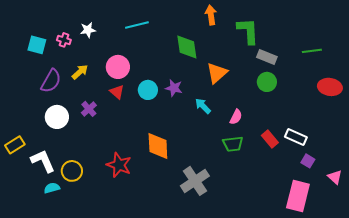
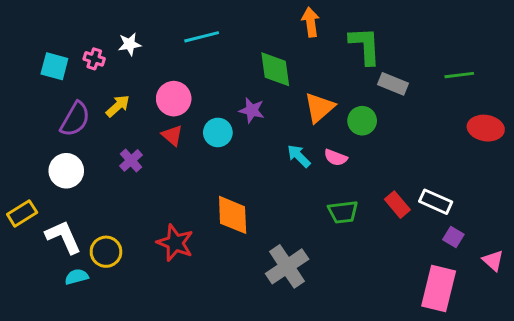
green circle: (267, 82) -> (362, 121), moved
purple star: (174, 88) -> (252, 110), moved
white circle: (57, 117) -> (66, 171), moved
pink semicircle: (236, 117) -> (336, 157), moved, turned 84

